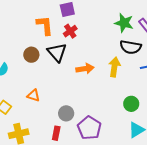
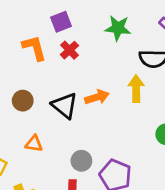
green star: (124, 23) -> (118, 28), moved
black triangle: (57, 52) -> (65, 106), moved
brown circle: (31, 55) -> (23, 101), moved

